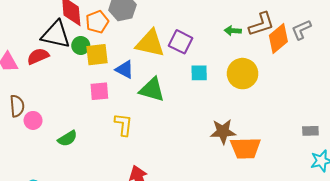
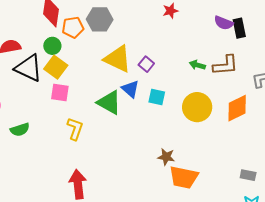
black triangle: (56, 35) -> (29, 68), moved
orange diamond: (278, 38) -> (237, 108), moved
purple square: (181, 42) -> (146, 64), size x0.7
yellow square: (97, 55) -> (56, 67), moved, turned 30
blue triangle: (125, 69) -> (130, 89), moved
brown star: (223, 132) -> (166, 157), size x0.7

